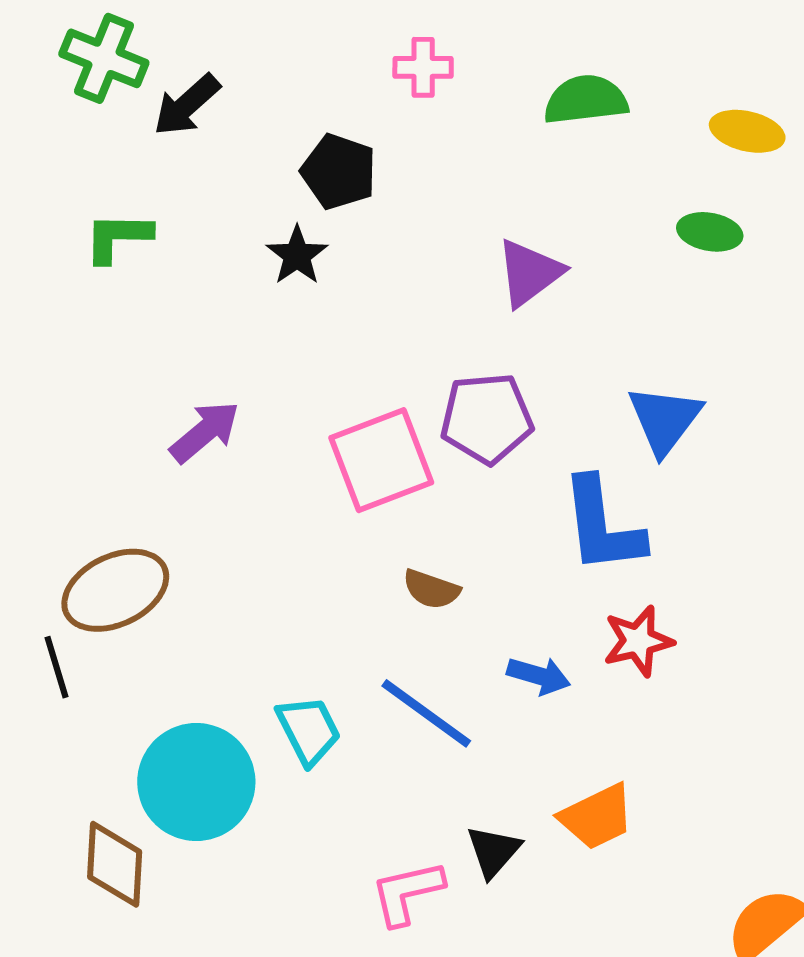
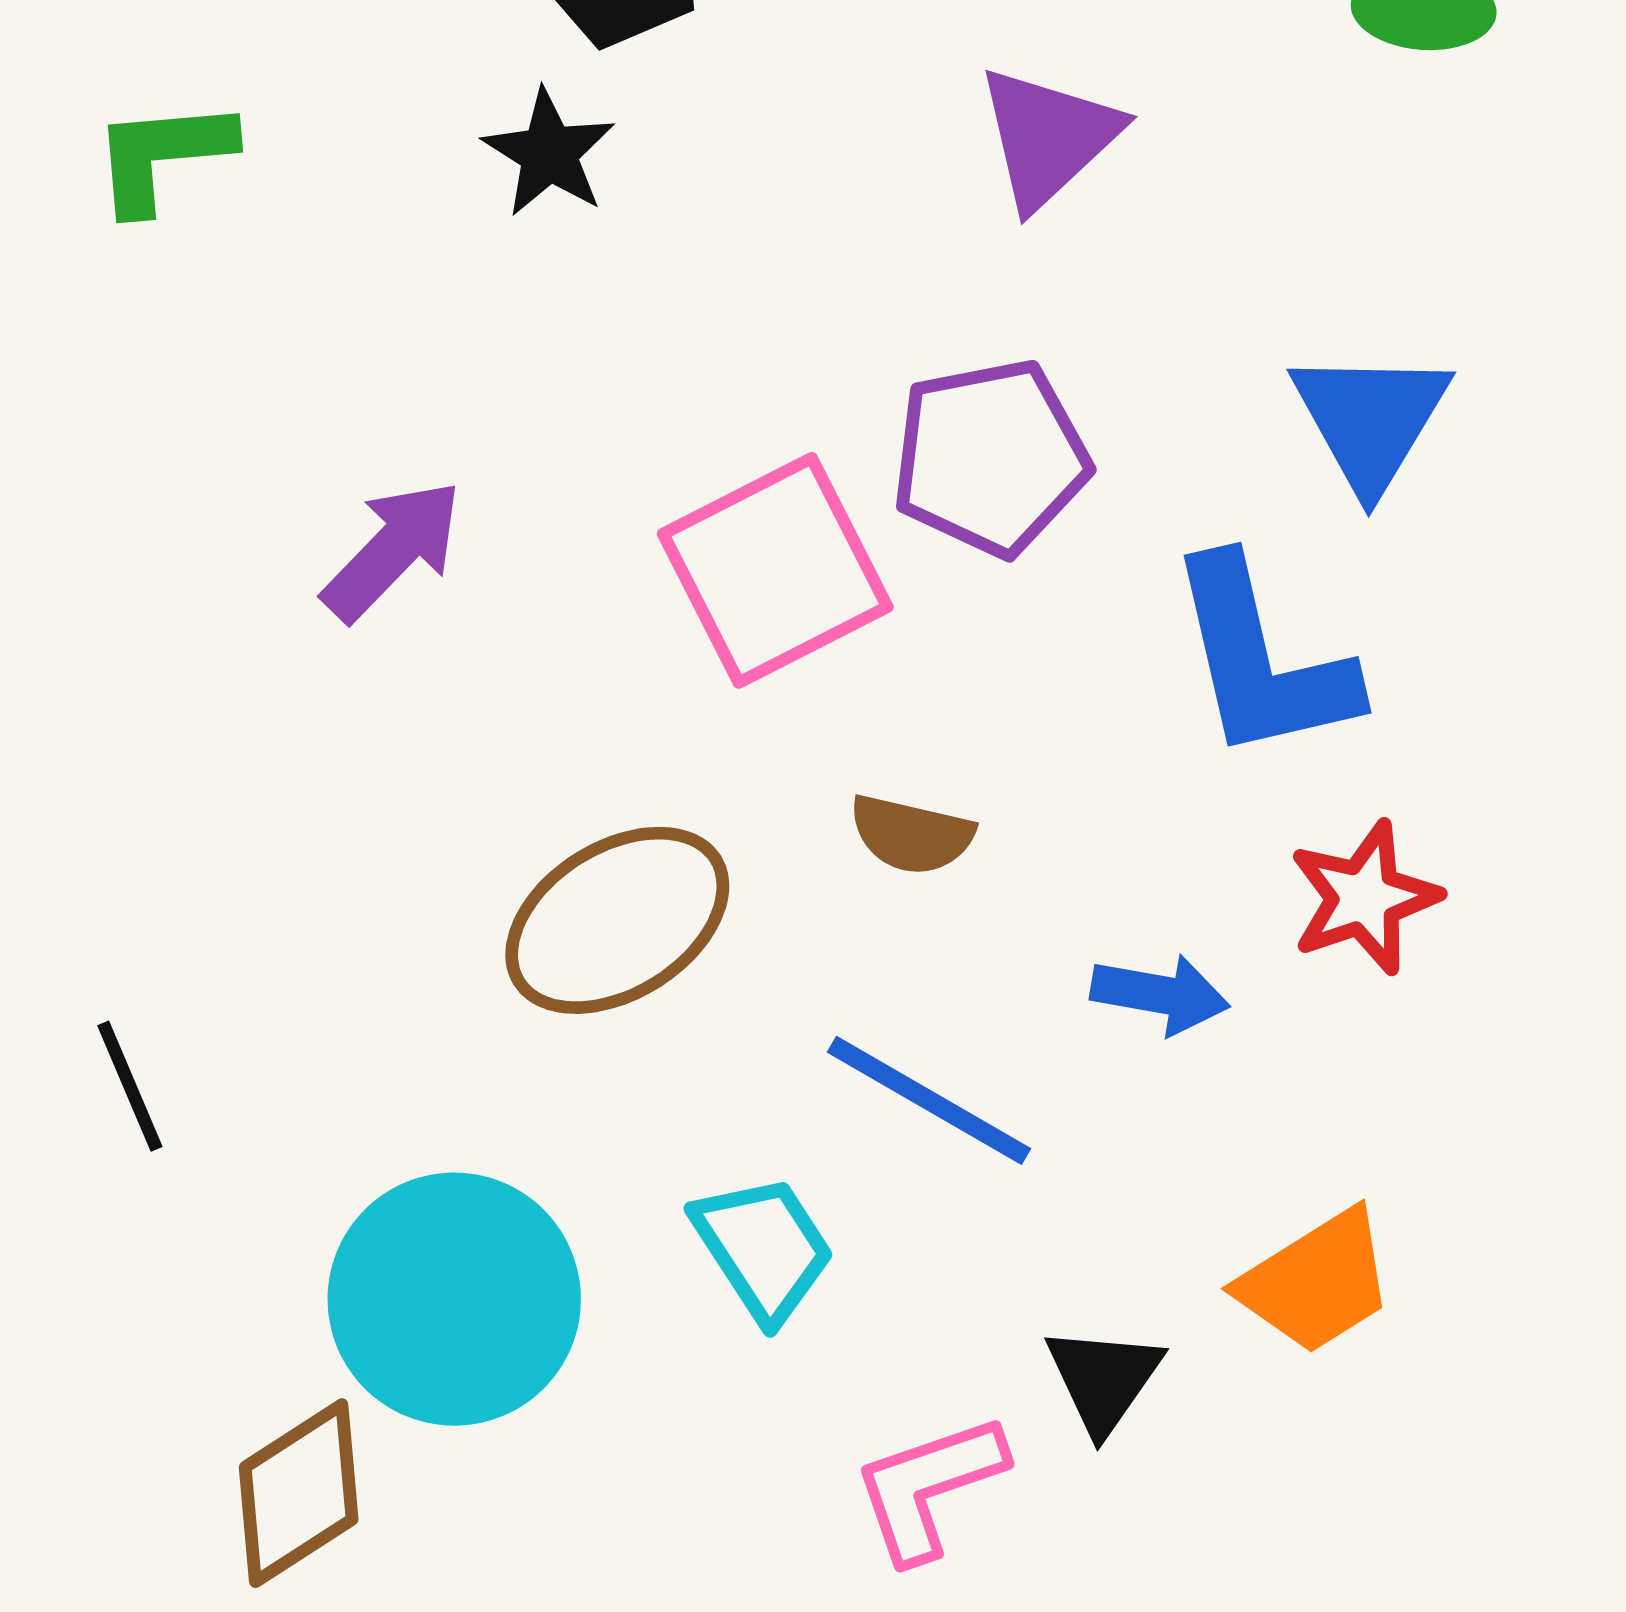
brown ellipse: (115, 590) -> (617, 920), moved
cyan trapezoid: (309, 730) -> (763, 1248), moved
brown diamond: (115, 864) -> (299, 1493), turned 60

